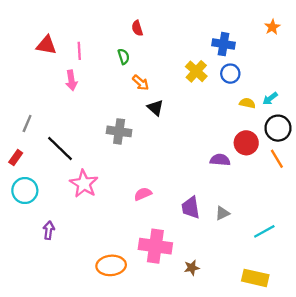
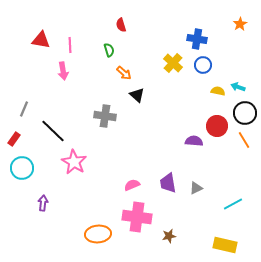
cyan arrow: (270, 99) -> (238, 87), turned 56
pink semicircle: (143, 194) -> (132, 185), moved

